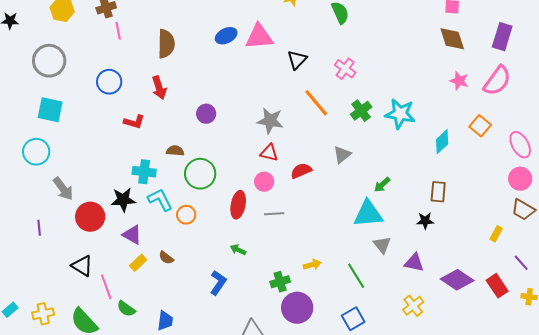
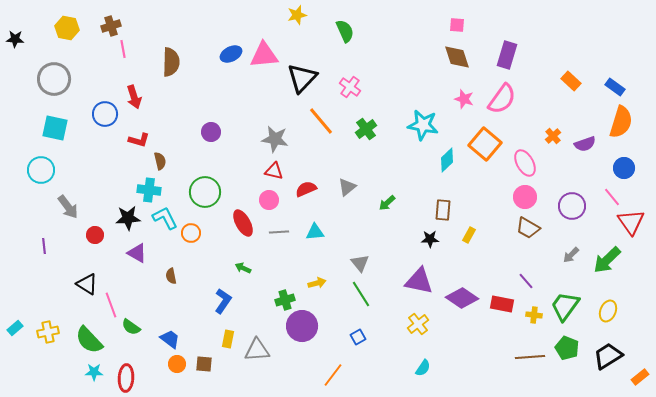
black triangle: (297, 60) -> (302, 78), size x1.5
blue circle: (109, 82) -> (105, 114), moved
red arrow: (159, 88) -> (134, 97), moved
cyan star: (400, 114) -> (423, 125), moved
orange square: (480, 126) -> (485, 144), size x1.5
brown semicircle: (175, 151) -> (160, 161), moved, turned 72
gray triangle: (342, 155) -> (347, 187), moved
red ellipse: (238, 205) -> (243, 223), turned -40
cyan triangle: (368, 214) -> (315, 232), moved, size x0.6
red circle: (90, 217) -> (95, 235), size x0.6
yellow rectangle: (496, 234) -> (469, 235), moved
gray triangle: (382, 245) -> (360, 263), moved
brown semicircle: (166, 258) -> (171, 276), turned 42
yellow rectangle: (138, 263) -> (228, 339), moved, turned -36
purple triangle: (414, 263) -> (419, 281), size x1.4
red rectangle: (497, 286) -> (502, 304), turned -45
blue square: (353, 319) -> (358, 337), size x0.7
blue trapezoid: (165, 321) -> (170, 339), turned -60

